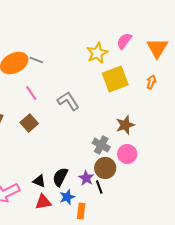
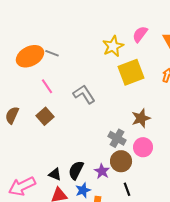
black line: (99, 187) -> (127, 189), moved

